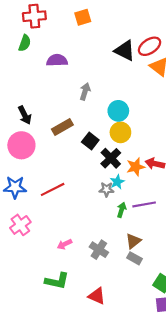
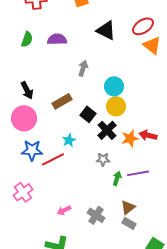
green semicircle: (25, 43) -> (27, 39), moved
black triangle: (125, 51) -> (106, 30), moved
cyan star: (117, 182) -> (69, 140), moved
blue star: (15, 187) -> (32, 150), moved

